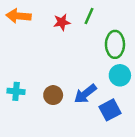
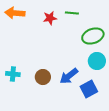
green line: (89, 16) -> (72, 13), turned 72
green ellipse: (115, 44) -> (93, 36), turned 70

